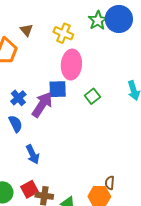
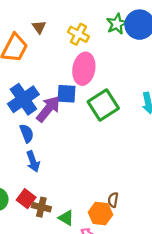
green square: (92, 96) -> (103, 105), size x1.8
blue cross: (18, 98) -> (23, 99), size x1.8
blue semicircle: (16, 124) -> (27, 133), moved
red square: (29, 189) -> (26, 199), turned -30

